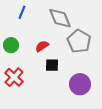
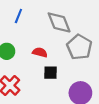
red semicircle: (42, 46) -> (40, 52), turned 48

